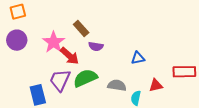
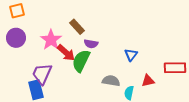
blue triangle: (138, 58) -> (131, 55), turned -40
green semicircle: (85, 78) -> (81, 61), moved, turned -40
purple trapezoid: (60, 80) -> (42, 74), moved

